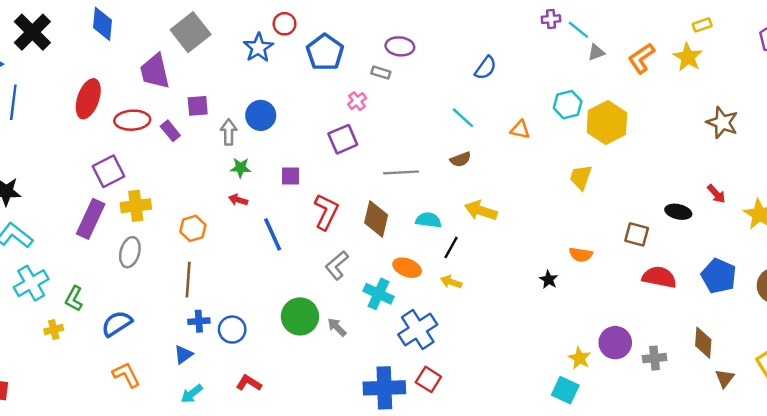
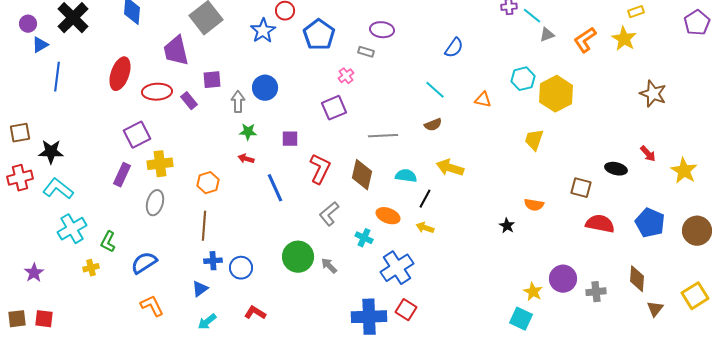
purple rectangle: (91, 219) -> (122, 175), size x0.7
cyan cross: (378, 294) -> (364, 238), size x0.7

